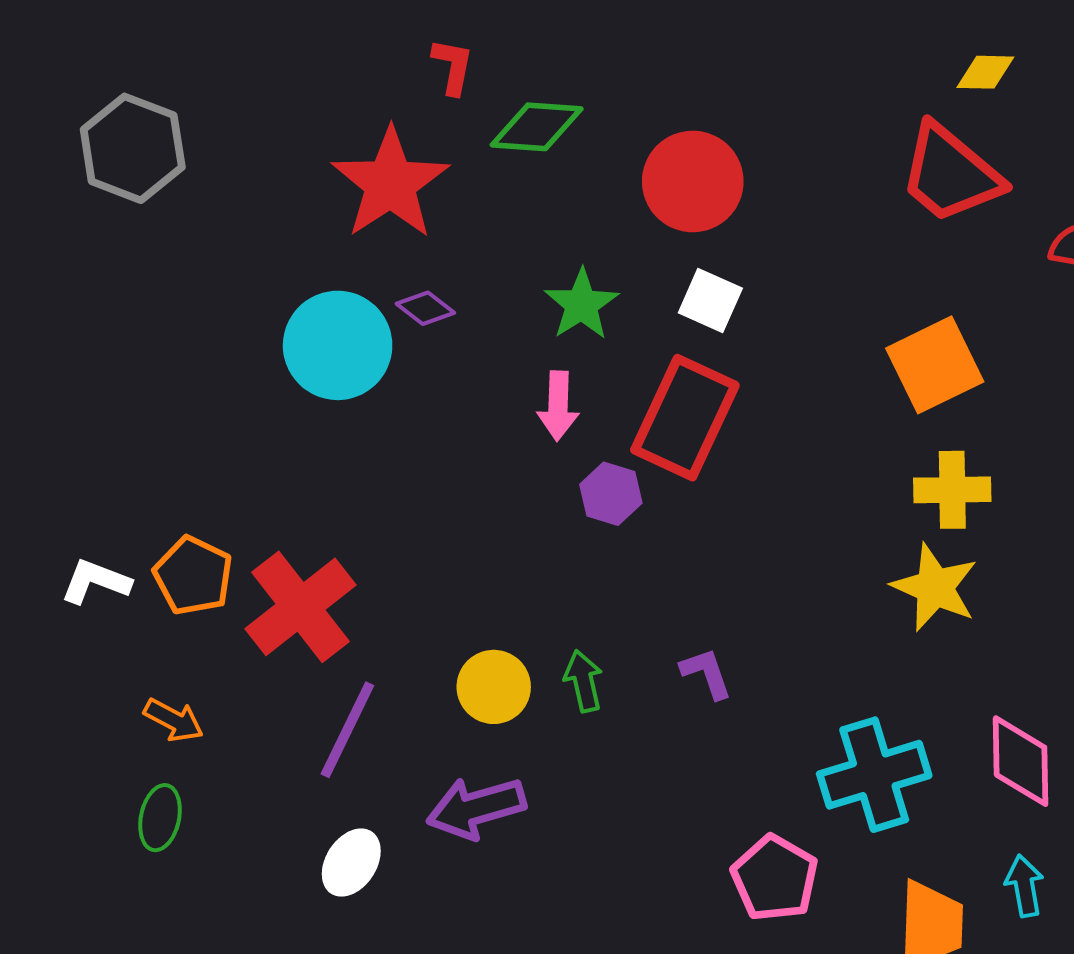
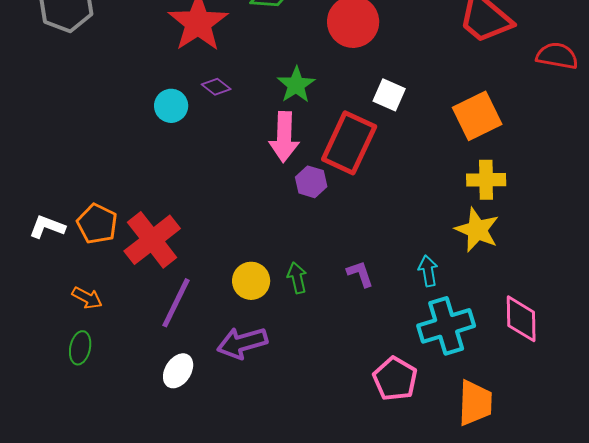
white square: (710, 301) -> (389, 95), moved
cyan circle: (338, 345) -> (171, 106), size x0.6
pink arrow: (558, 406) -> (284, 137), size x1.4
cyan arrow: (1024, 886) -> (428, 271), moved

